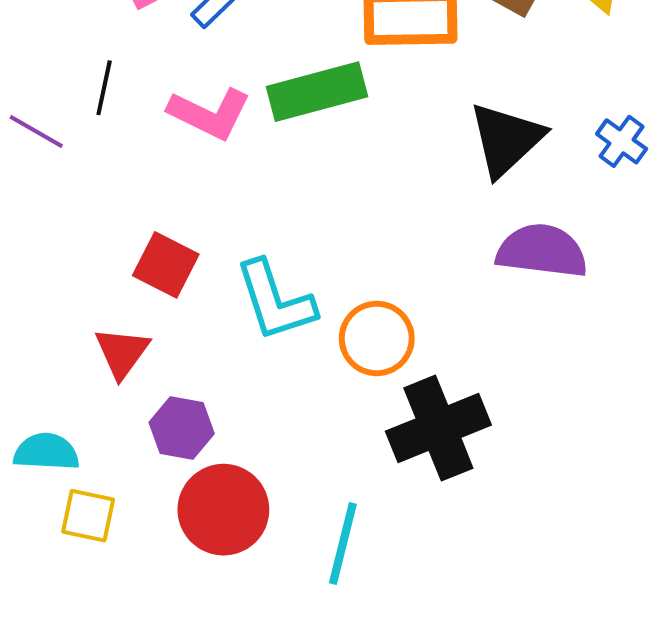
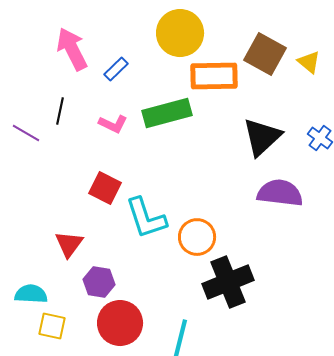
pink L-shape: (210, 114) -> (113, 124), size x0.7
red square: (166, 265) -> (105, 188), moved

